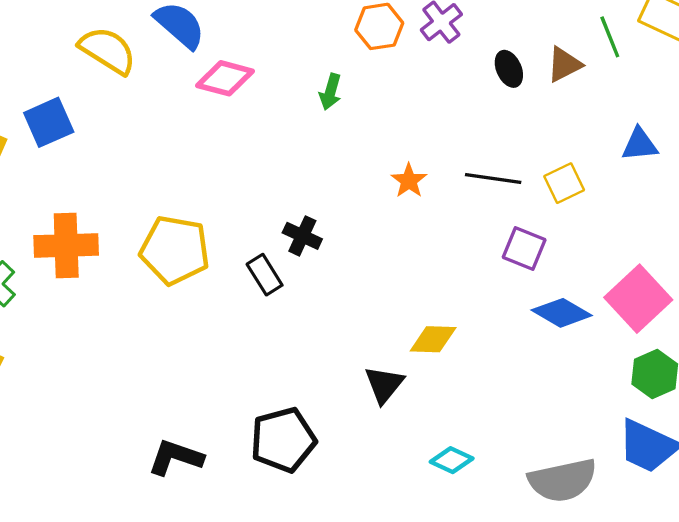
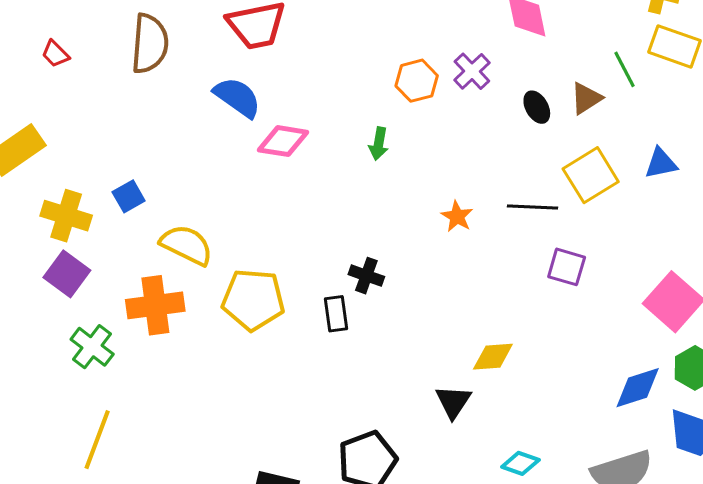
yellow semicircle: (108, 50) -> (187, 245), moved
blue square: (49, 122) -> (129, 196), size x0.7
yellow square: (564, 183) -> (591, 175), moved, size x1.5
black rectangle: (265, 275) -> (336, 314), turned 30
blue diamond: (562, 313) -> (638, 388), moved, turned -42

